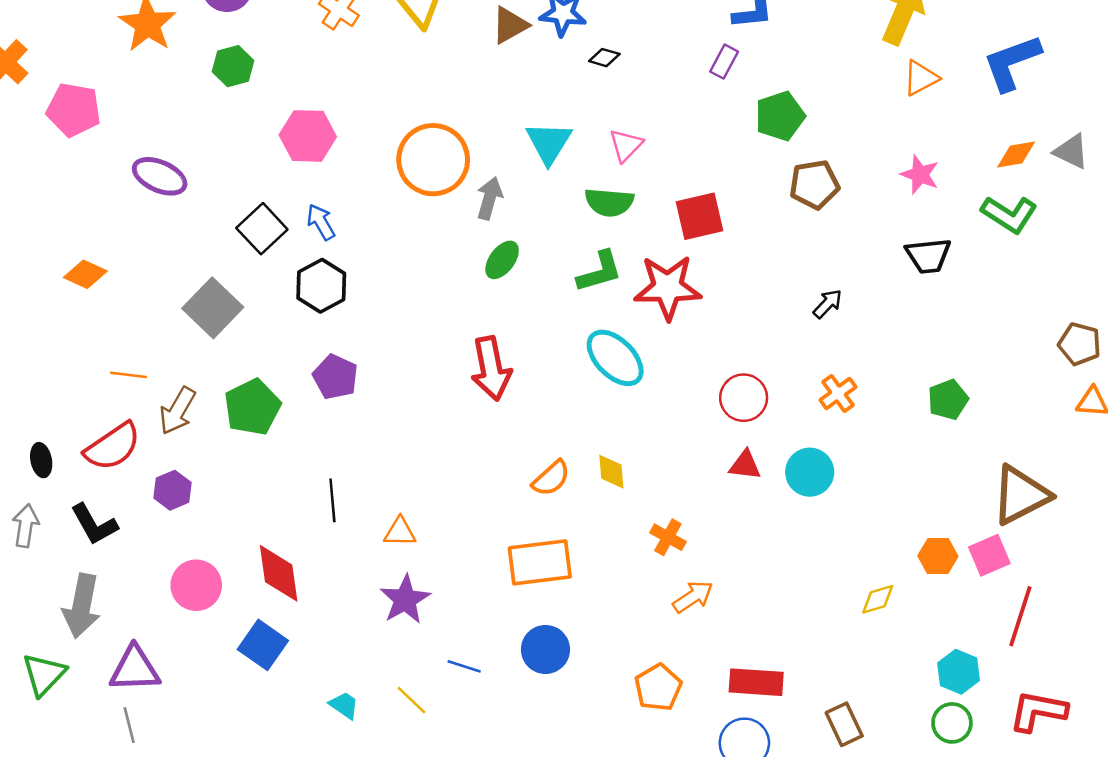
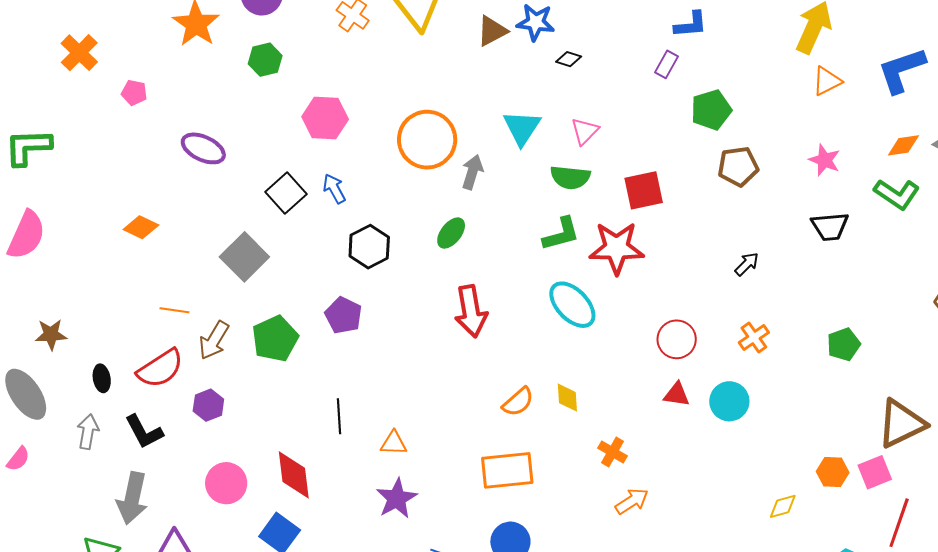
pink pentagon: (74, 110) -> (134, 93), size x0.6
green ellipse: (502, 260) -> (451, 233), moved
black hexagon: (321, 286) -> (369, 247), moved

